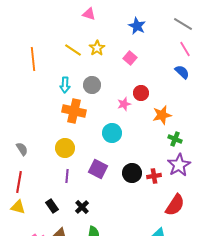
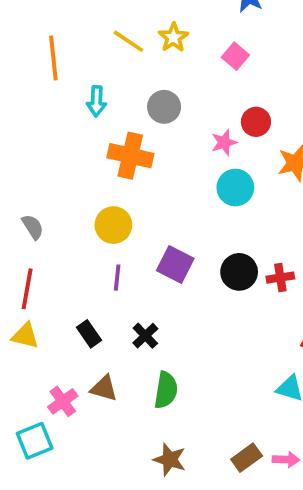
cyan arrow: (65, 85) -> (97, 101), moved
cyan circle: (112, 133) -> (235, 188), moved

